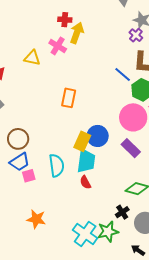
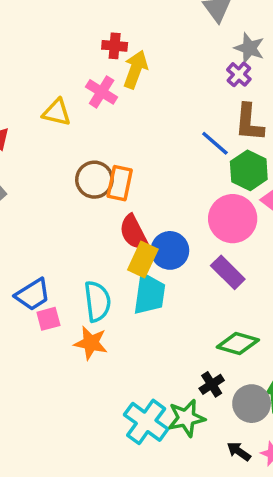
brown circle: (18, 139) -> (94, 180), moved
red semicircle: (85, 182) -> (134, 233), moved, size x1.5
orange star: (36, 219) -> (91, 343), moved

